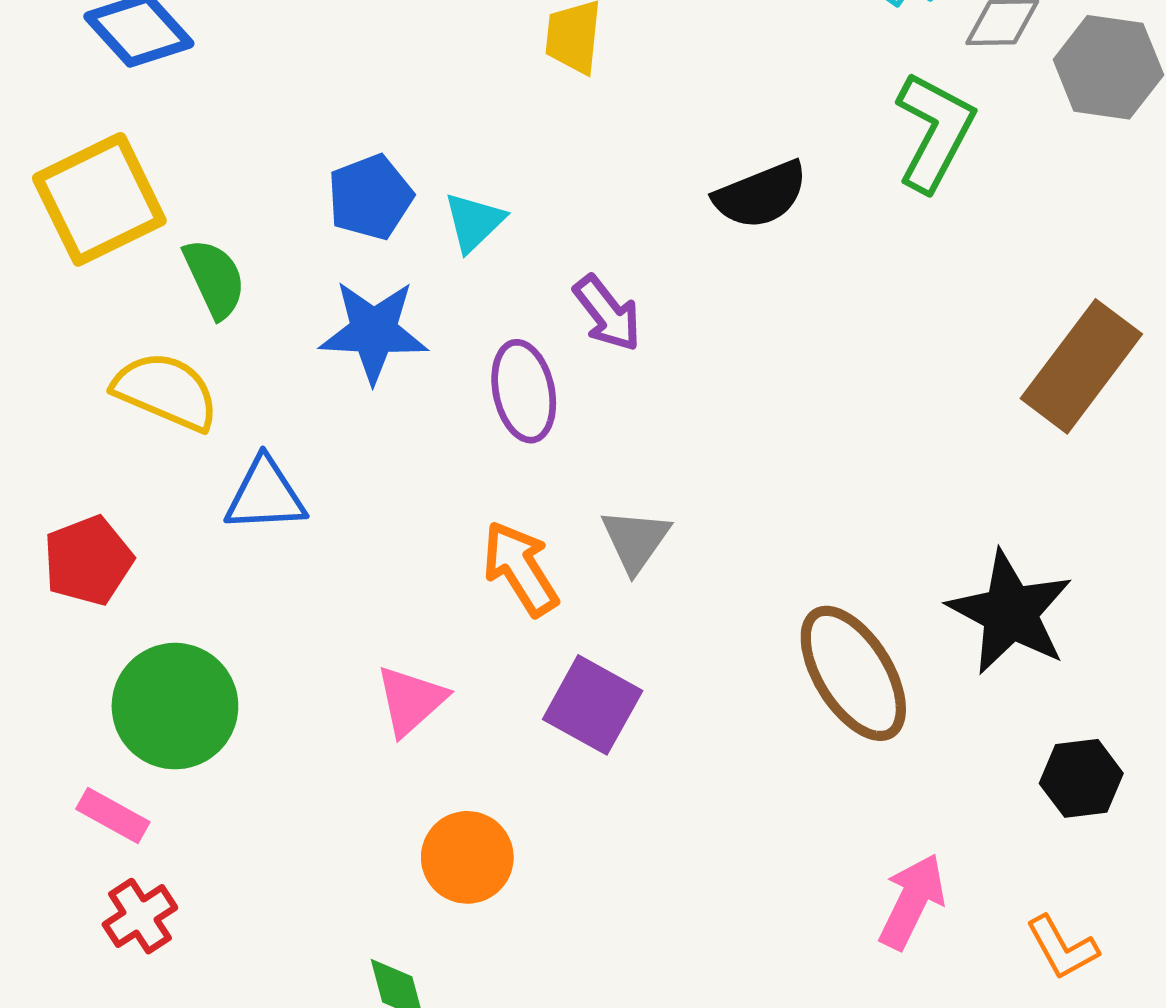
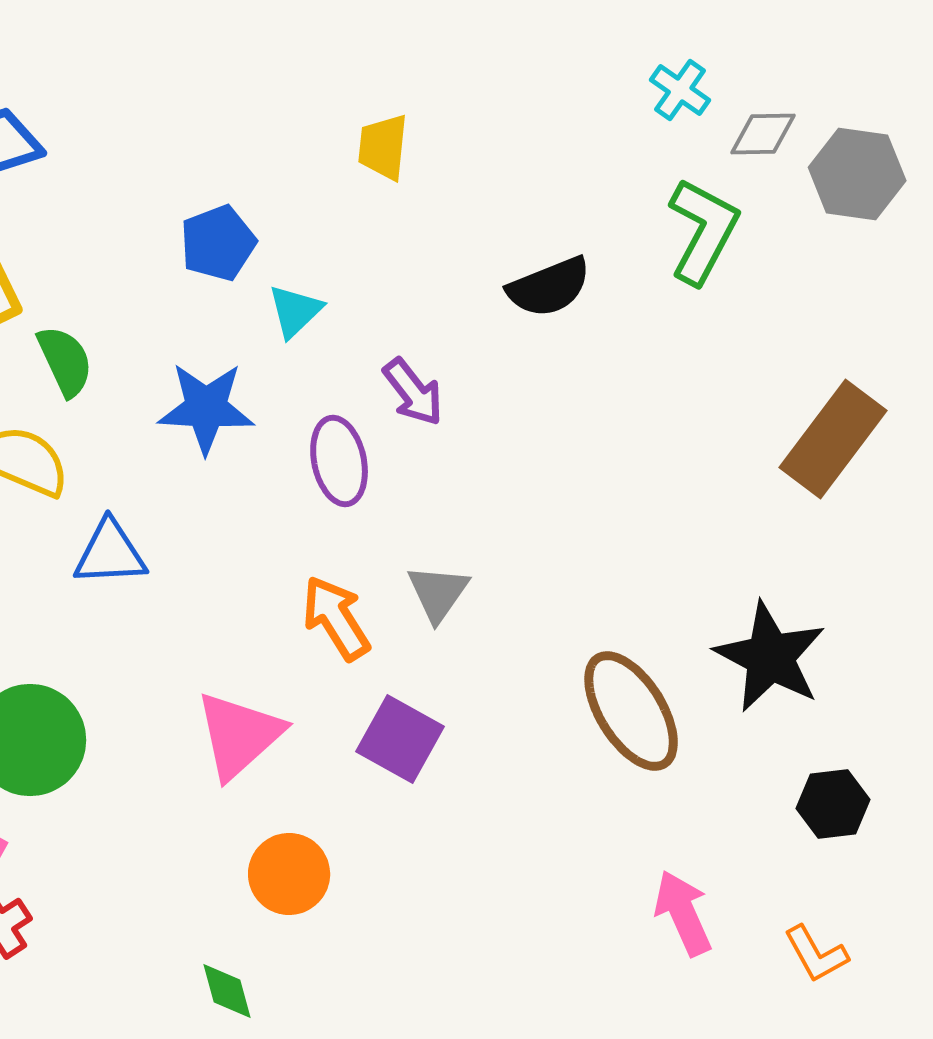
blue pentagon: (370, 197) -> (218, 243), moved
pink triangle: (411, 700) -> (239, 735), size x1.4
pink arrow: (912, 901) -> (683, 913), turned -50

